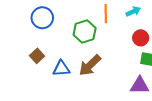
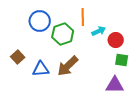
cyan arrow: (133, 11) -> (99, 31), moved
blue circle: (42, 18) -> (40, 21), moved

